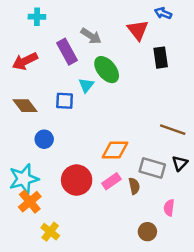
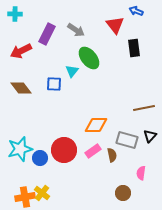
cyan cross: (37, 17) -> (15, 14), moved
purple rectangle: (67, 52) -> (47, 34), moved, turned 55
brown line: (173, 130) -> (144, 108), turned -30
blue circle: (44, 139) -> (40, 158), moved
orange cross: (30, 202) -> (25, 197), moved, turned 30

